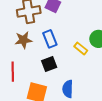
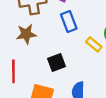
blue rectangle: (50, 39) -> (69, 21), moved

